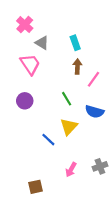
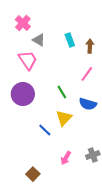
brown arrow: (77, 66) -> (90, 46), moved
purple circle: (25, 101) -> (23, 94), size x1.5
brown square: (35, 187) -> (33, 174), turned -32

